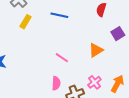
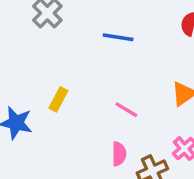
yellow rectangle: (26, 22) -> (58, 99), moved

